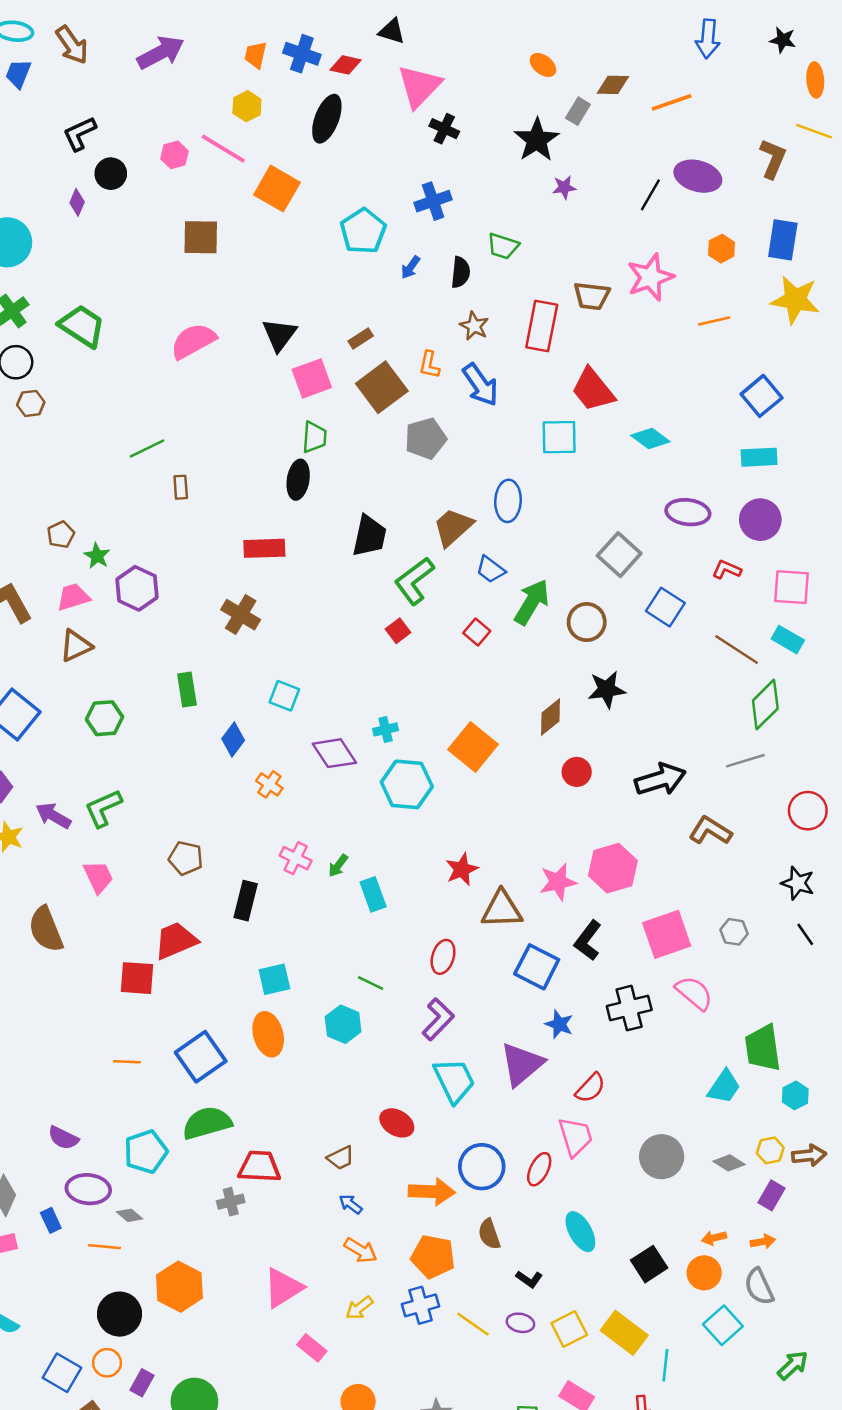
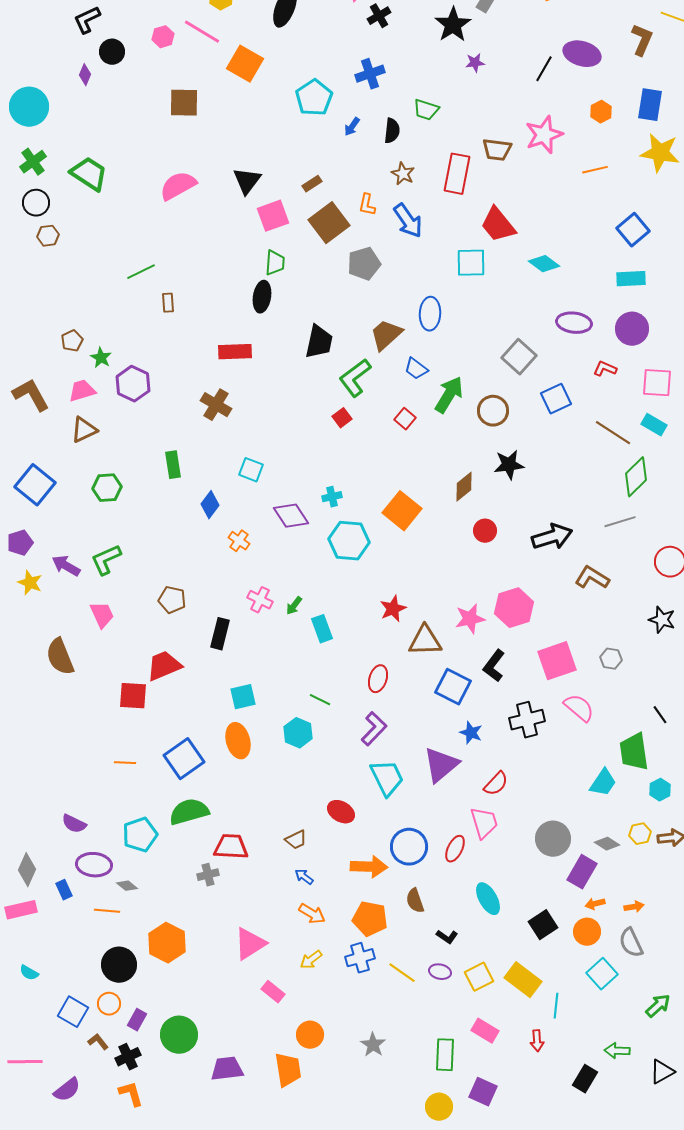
black cross: (444, 129) -> (379, 16), turned 35
blue square: (665, 607) -> (556, 399), turned 32
black line: (805, 934) -> (660, 715), moved
purple rectangle: (772, 1195) -> (582, 872), moved, size x1.4

